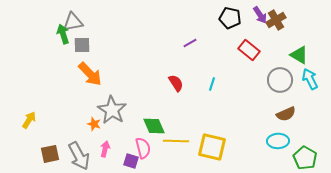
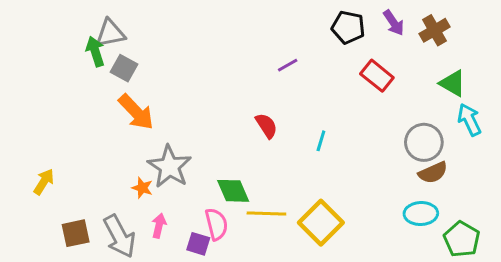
brown cross: (276, 20) -> (434, 30), moved
gray square: (82, 45) -> (124, 68), turned 30
gray circle: (280, 80) -> (424, 142), moved
cyan line: (212, 84) -> (321, 141), moved
yellow square: (212, 147) -> (321, 223), turned 32

